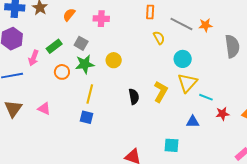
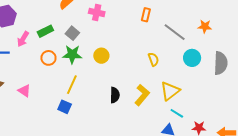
orange star: (206, 25) -> (205, 26), moved
yellow semicircle: (159, 38) -> (153, 59), moved
cyan circle: (183, 59) -> (192, 58), moved
cyan line: (206, 97) -> (177, 113), moved

